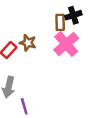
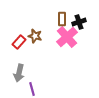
black cross: (73, 15) -> (79, 22), moved

